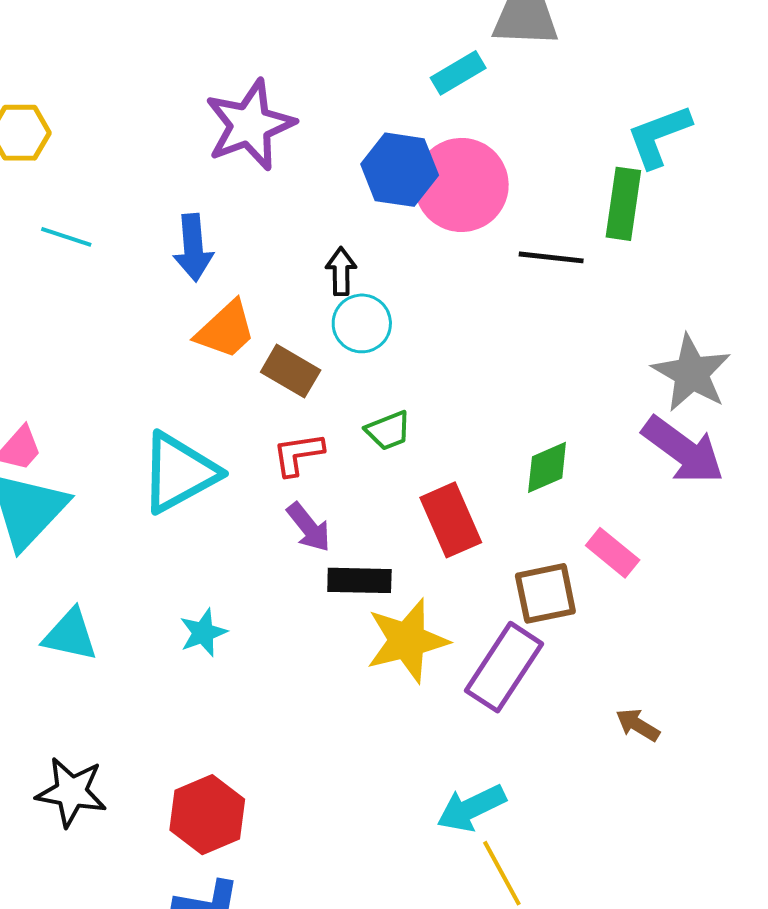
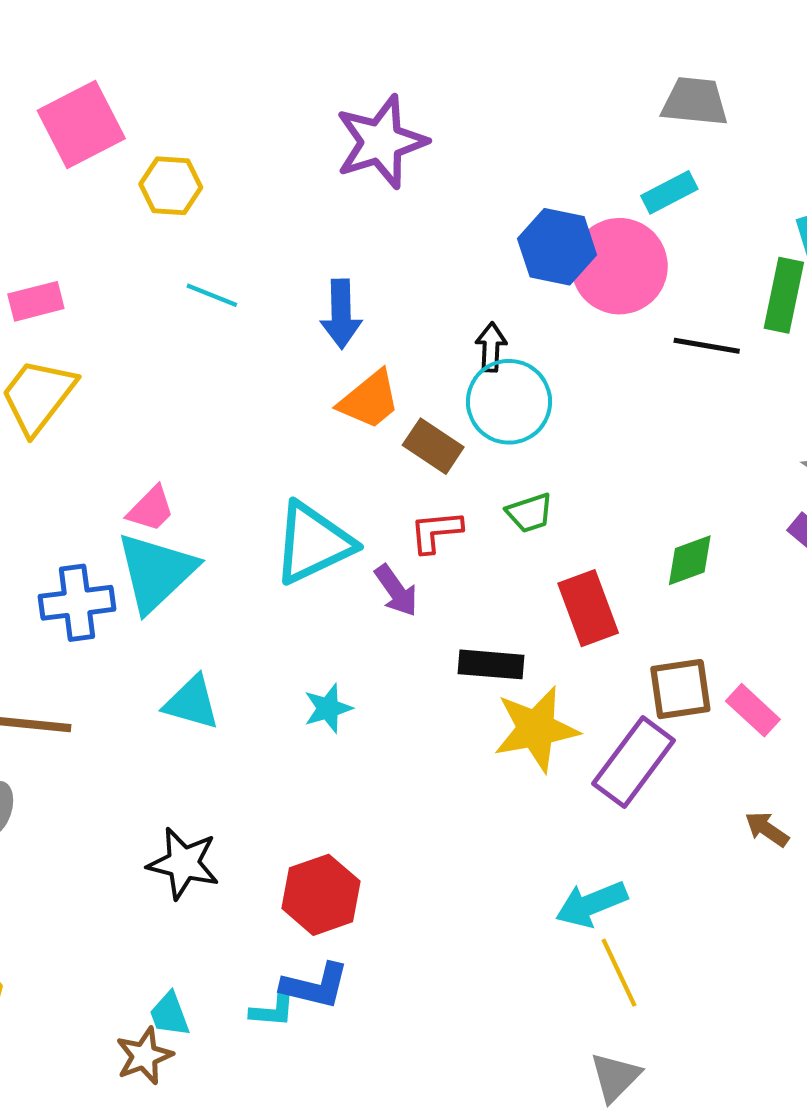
cyan rectangle: (458, 73) -> (669, 192), moved
purple star: (250, 125) -> (381, 142), moved
cyan circle: (362, 323) -> (509, 402), size x1.4
purple arrow: (309, 527) -> (396, 591), moved
pink rectangle: (613, 553) -> (753, 710), moved

